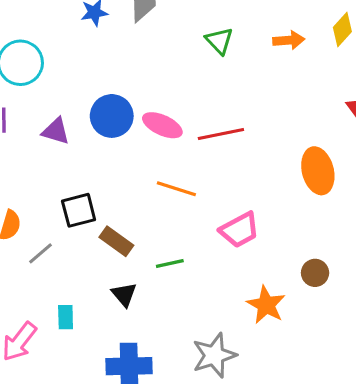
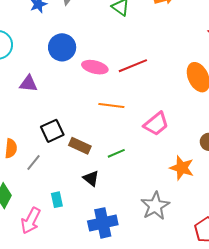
blue circle: (112, 116) -> (62, 47), moved

